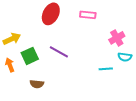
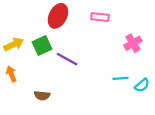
green square: (30, 56) -> (42, 45), moved
cyan semicircle: (125, 57) -> (142, 85), moved, turned -48

